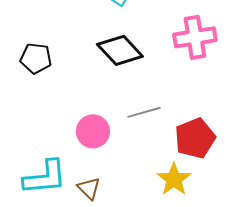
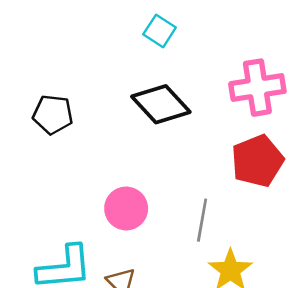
gray line: (144, 112) -> (202, 220), moved, turned -64
red pentagon: (195, 138) -> (257, 161), moved

